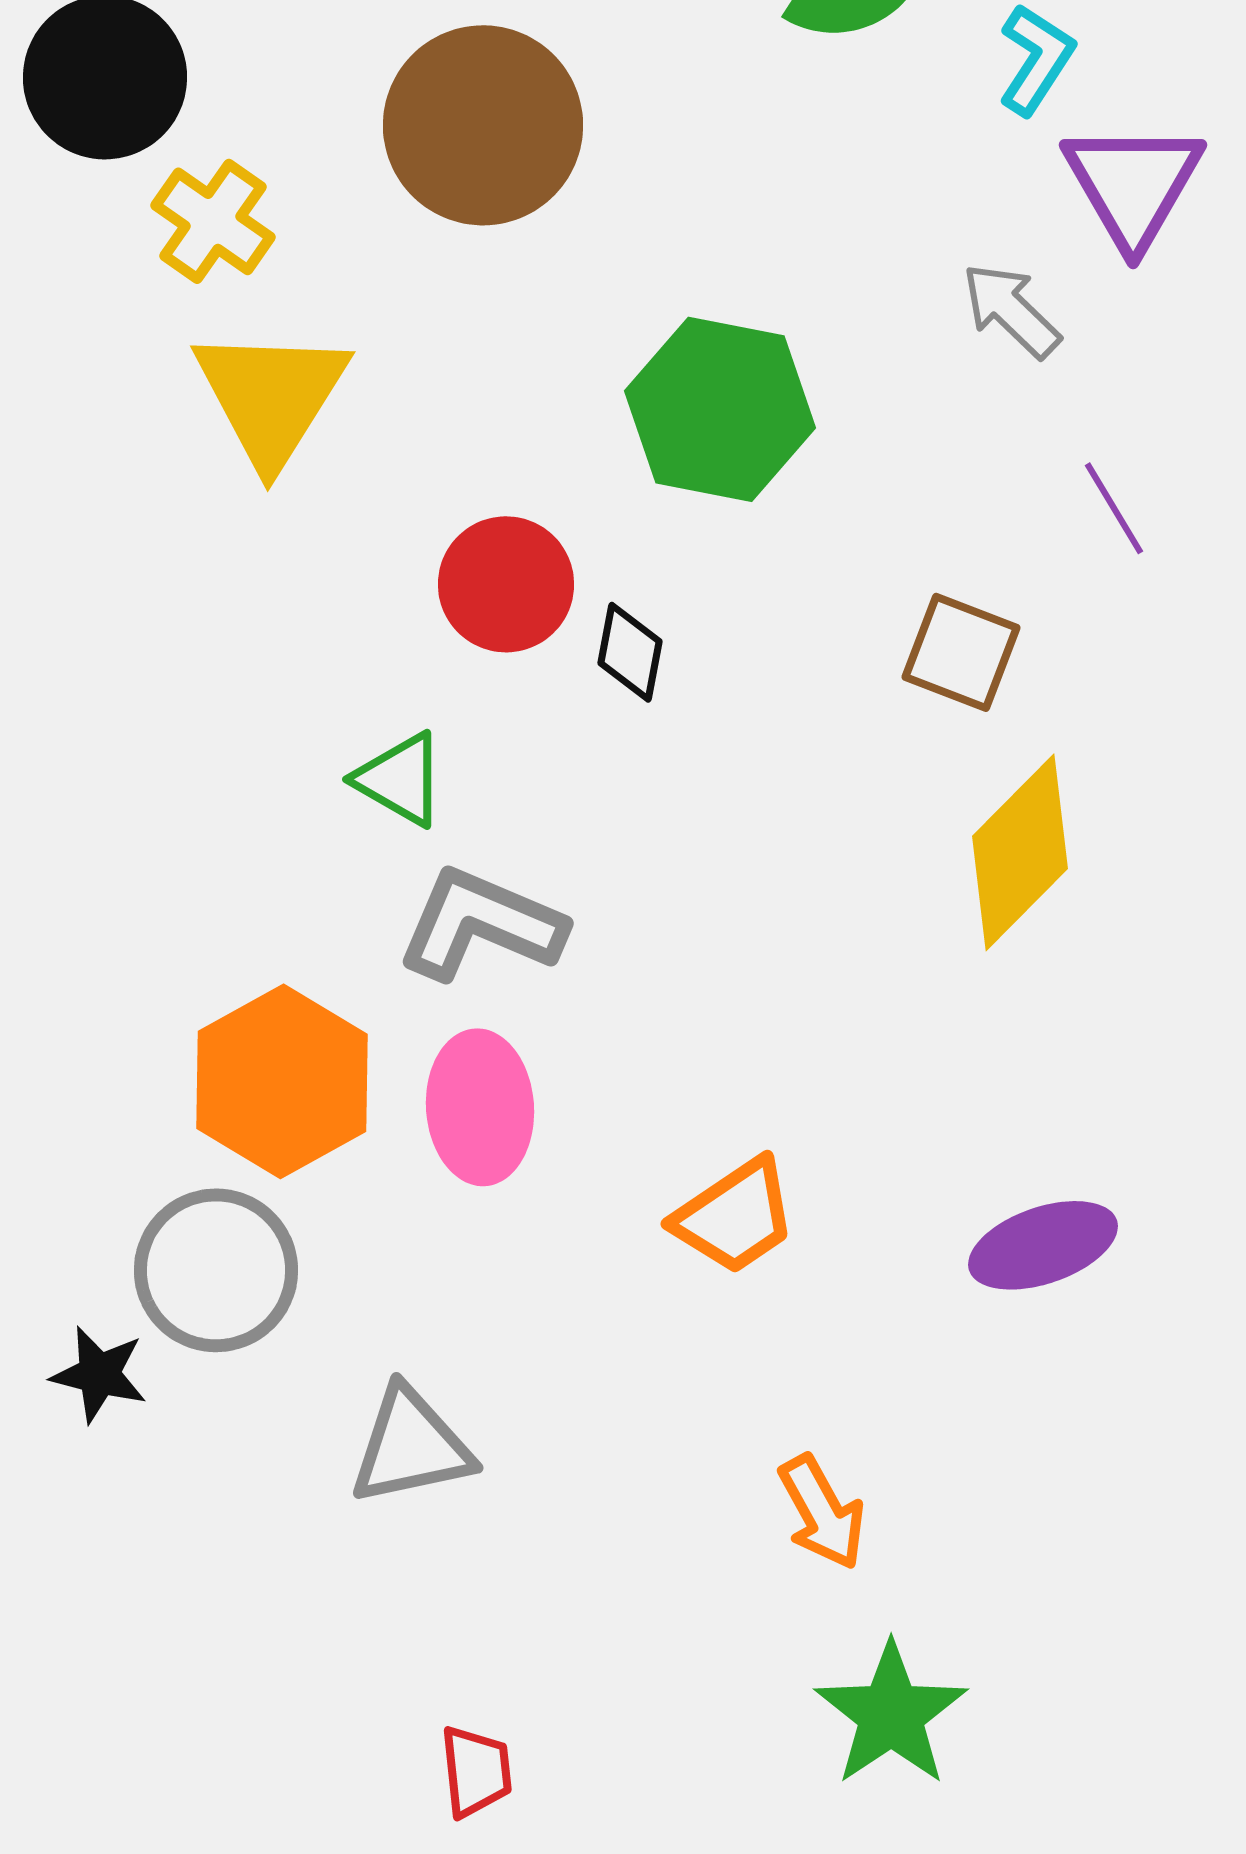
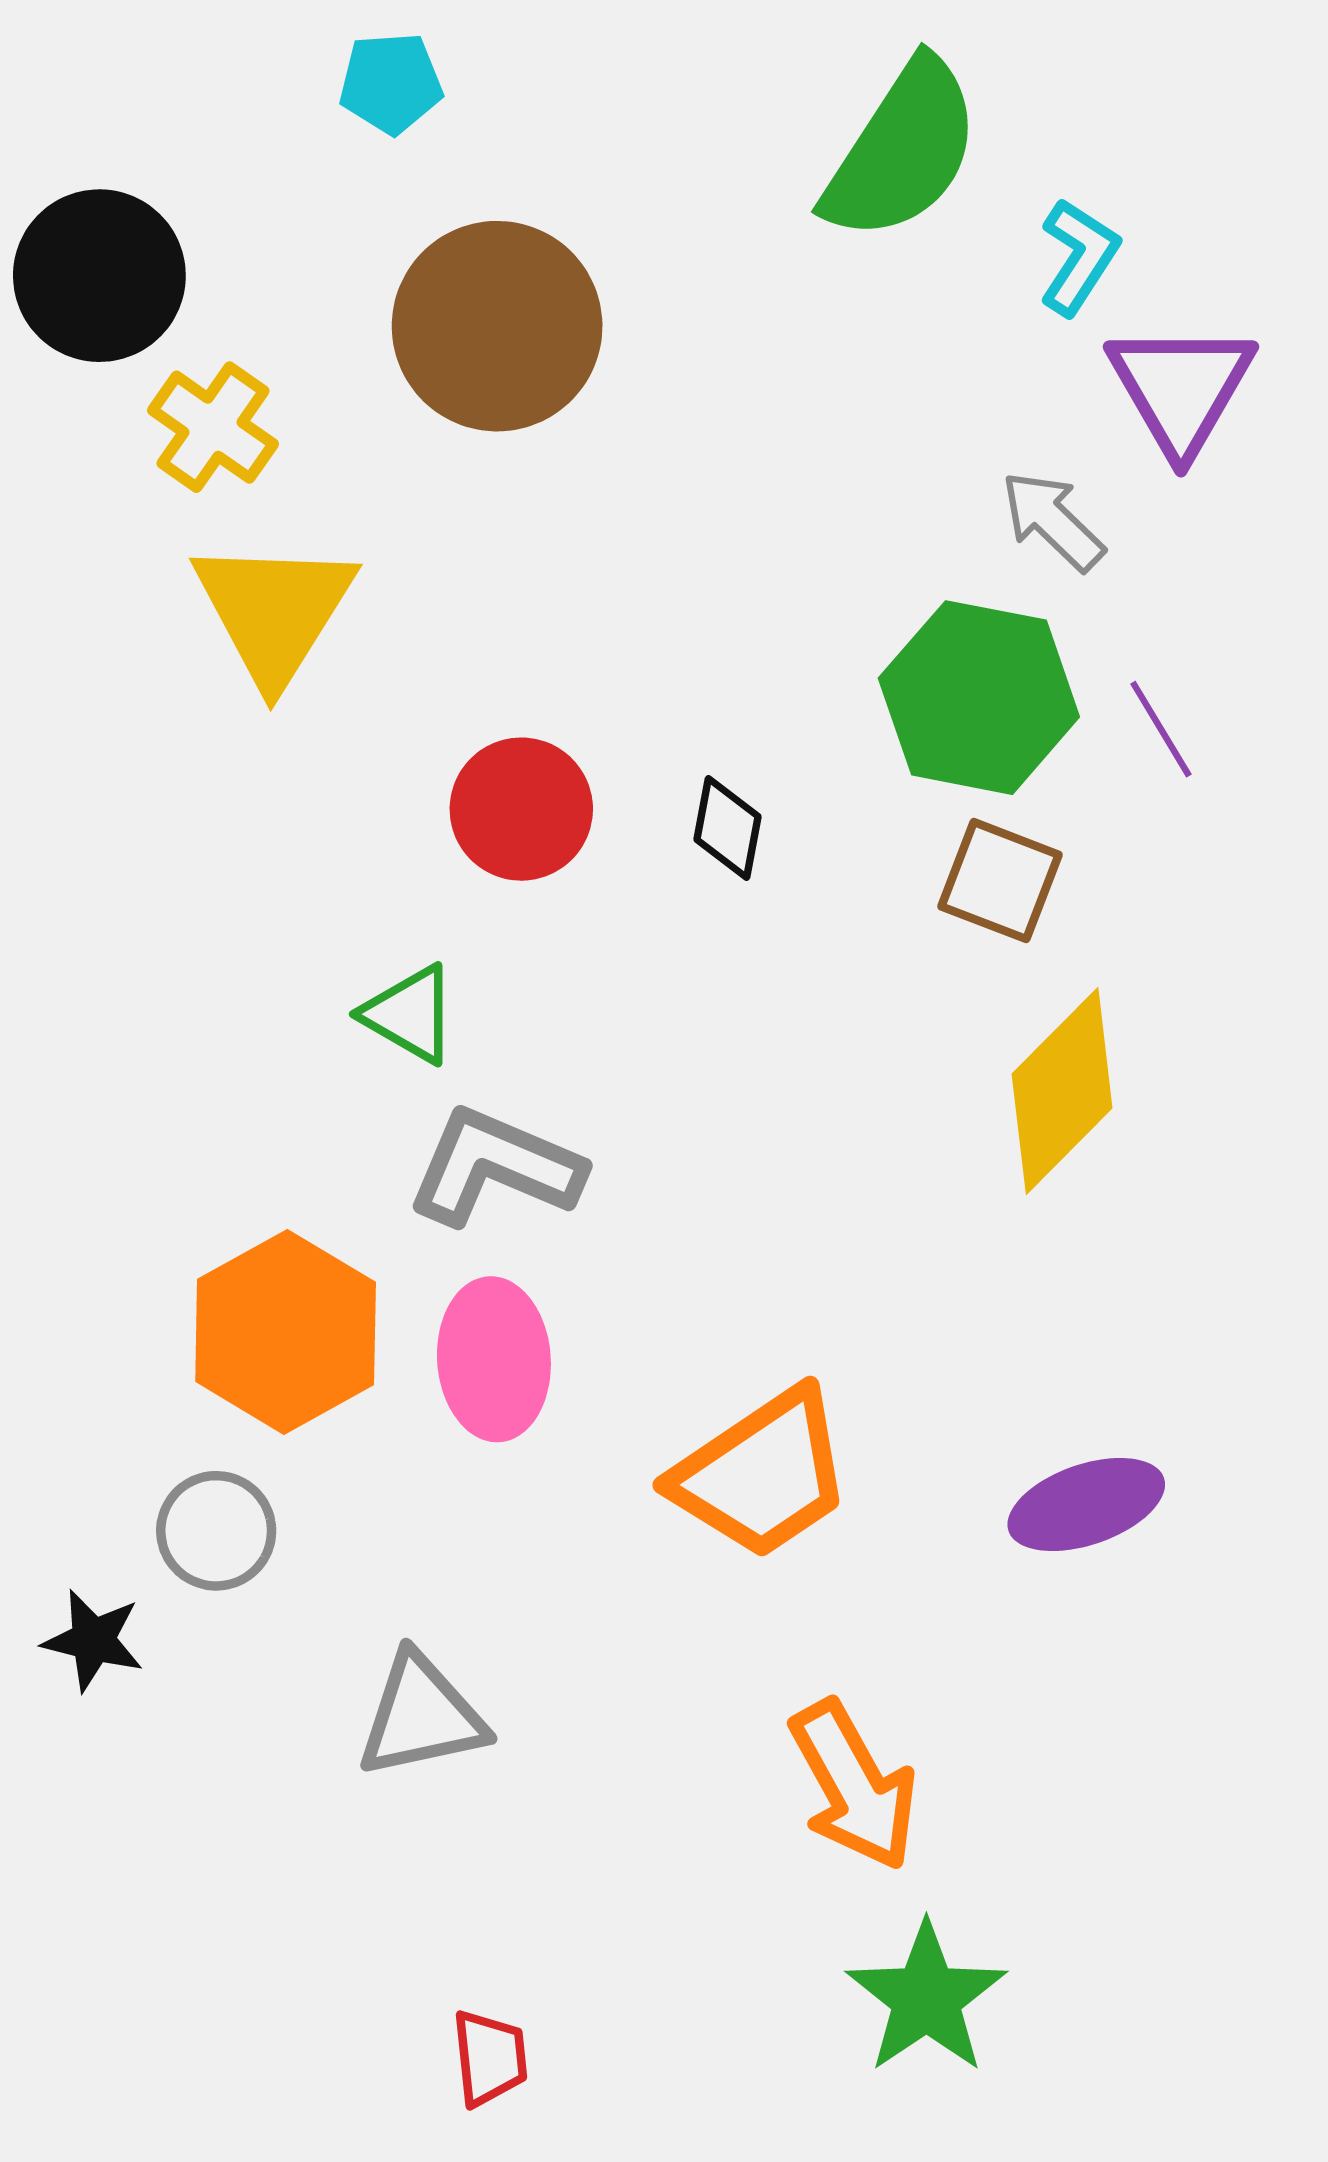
green hexagon: (720, 409) -> (979, 698), moved
black diamond: (630, 652) -> (727, 828), moved
orange trapezoid: (735, 1216) -> (762, 1474), size x1.4
gray circle: (216, 1270) -> (216, 1531), size x0.7
orange arrow: (822, 1512) -> (854, 1785), size x1.4

